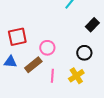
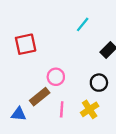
red square: (17, 37) -> (26, 44), moved
blue triangle: (10, 62) -> (19, 114), moved

